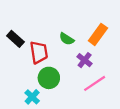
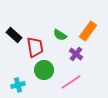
pink line: (95, 83) -> (71, 82), moved
cyan cross: (32, 97) -> (18, 85), moved, turned 32

